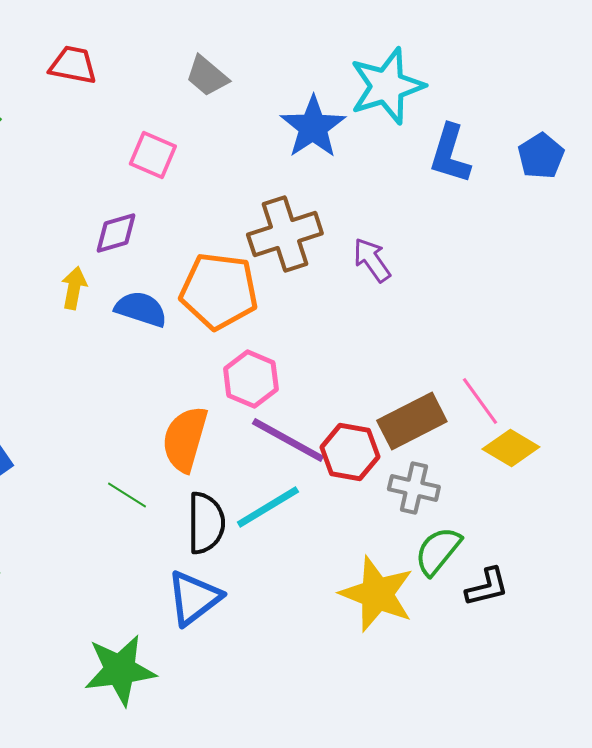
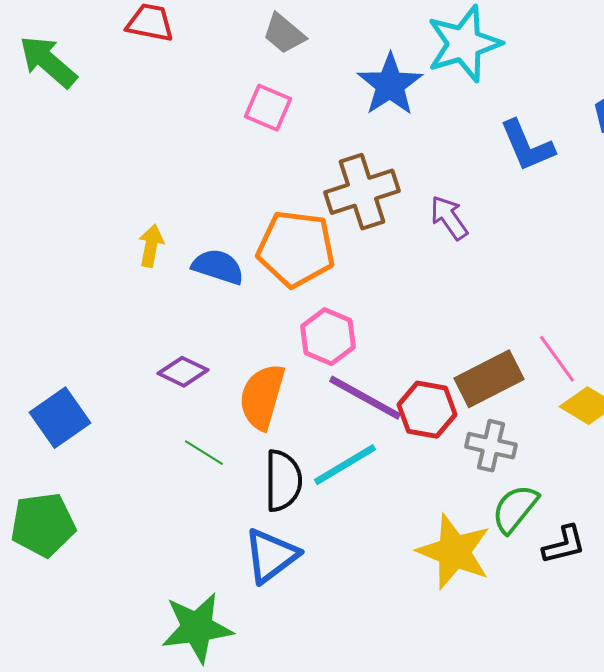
blue L-shape: (450, 154) -> (527, 146), moved, turned -40
pink square: (153, 155) -> (268, 108), moved
purple diamond: (116, 233) -> (183, 372), moved, turned 42

